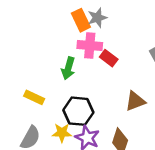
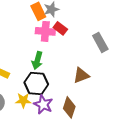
red rectangle: (109, 58) -> (60, 28), moved
green arrow: (68, 68) -> (37, 60), moved

